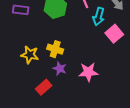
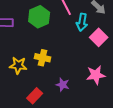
purple star: (60, 68) -> (63, 85), moved
pink star: (88, 72) -> (96, 75), moved

